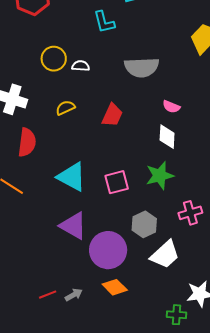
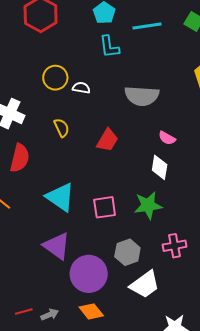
yellow semicircle: (65, 108) -> (62, 128), turned 84

